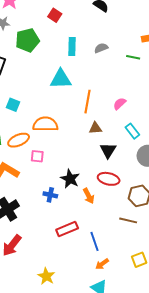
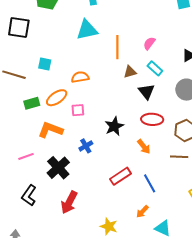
orange semicircle: (45, 124) -> (80, 77), size x0.7
cyan rectangle: (132, 131) -> (155, 68), moved
black star: (70, 179) -> (114, 126), turned 30
blue cross: (50, 195) -> (86, 146), moved, turned -32
orange arrow: (89, 196) -> (144, 147), moved
orange arrow: (102, 264) -> (142, 212), moved

